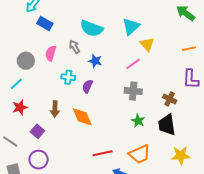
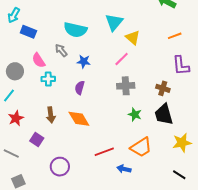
pink semicircle: (51, 53) -> (39, 60), turned -42
cyan cross: (68, 77) -> (48, 79), moved
purple circle: (39, 160) -> (60, 167), moved

